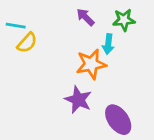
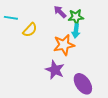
green star: (124, 20) -> (76, 17), moved
yellow semicircle: (27, 43) -> (30, 30), moved

